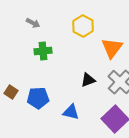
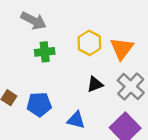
gray arrow: (33, 23) -> (34, 21), size x1.6
yellow hexagon: (83, 26) -> (89, 43), moved

